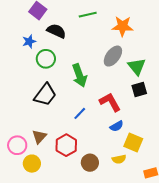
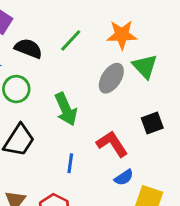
green line: (88, 15) -> (71, 40), moved, turned -30
green triangle: (137, 67) -> (145, 66), moved
blue line: (80, 113) -> (70, 163), turned -32

